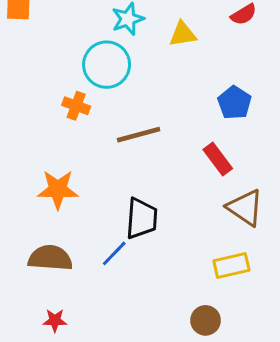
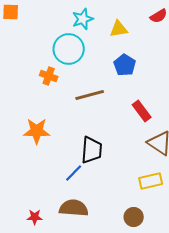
blue pentagon: (234, 103) -> (125, 65), moved
brown semicircle: (50, 258) -> (74, 208), moved

